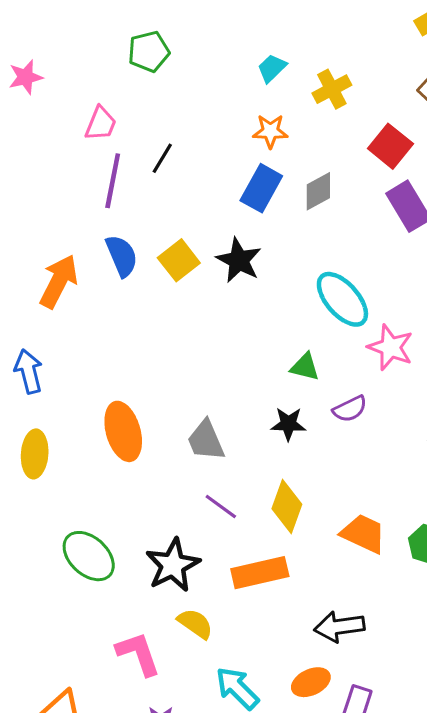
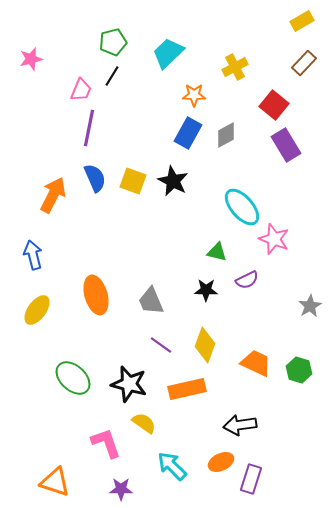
cyan trapezoid: (272, 68) -> (168, 53), moved, size x1.6
black line: (162, 158) -> (112, 76), moved
yellow square: (179, 260) -> (133, 181), turned -32
yellow ellipse: (35, 454) -> (37, 310), turned 32
black star: (173, 565) -> (129, 384), turned -30

